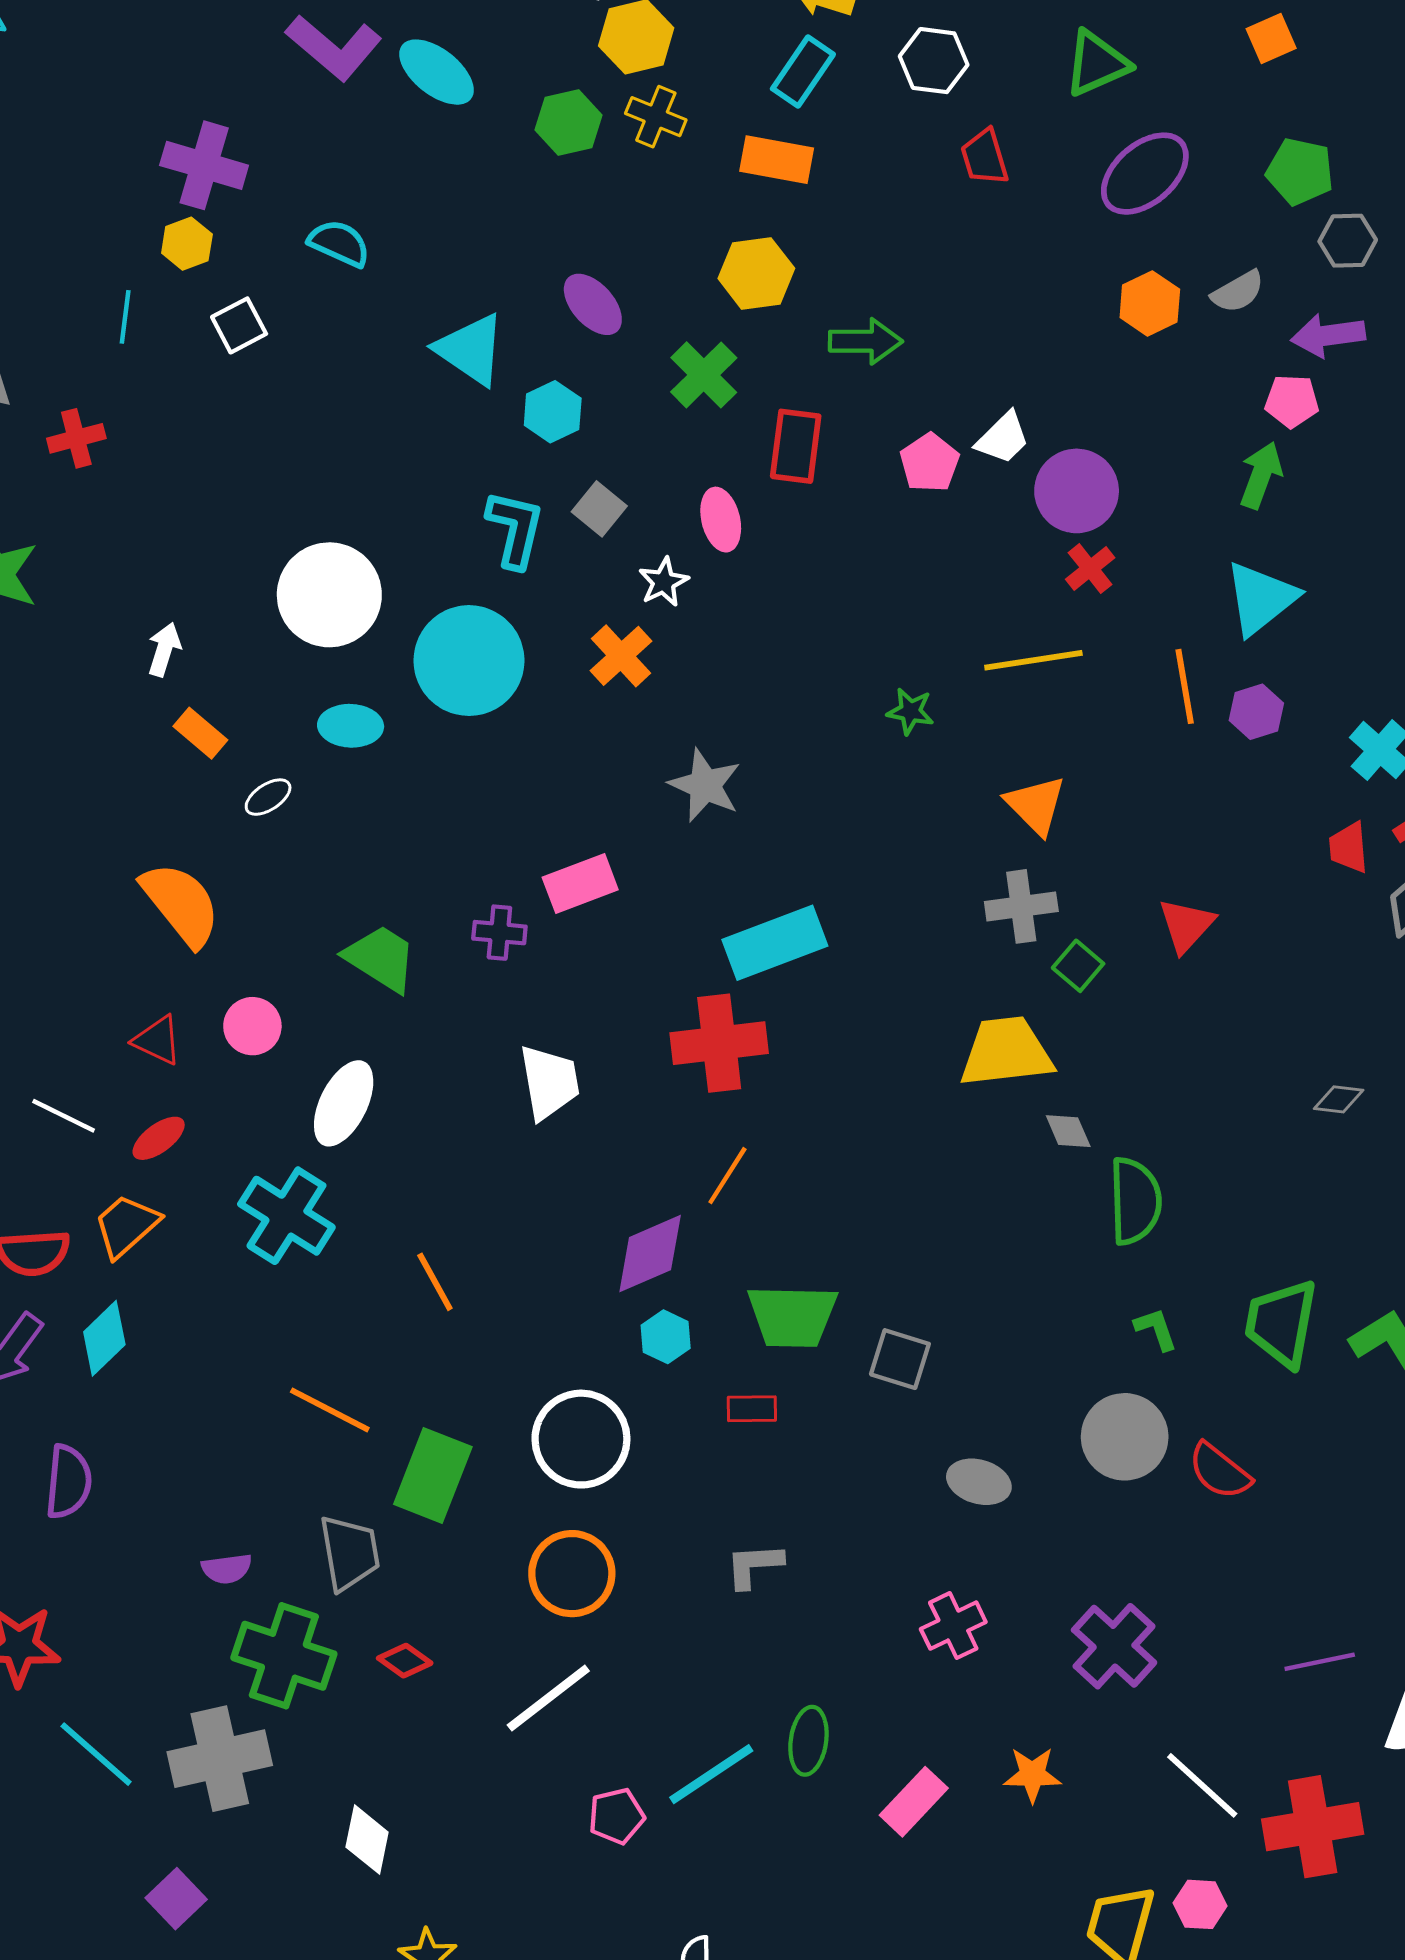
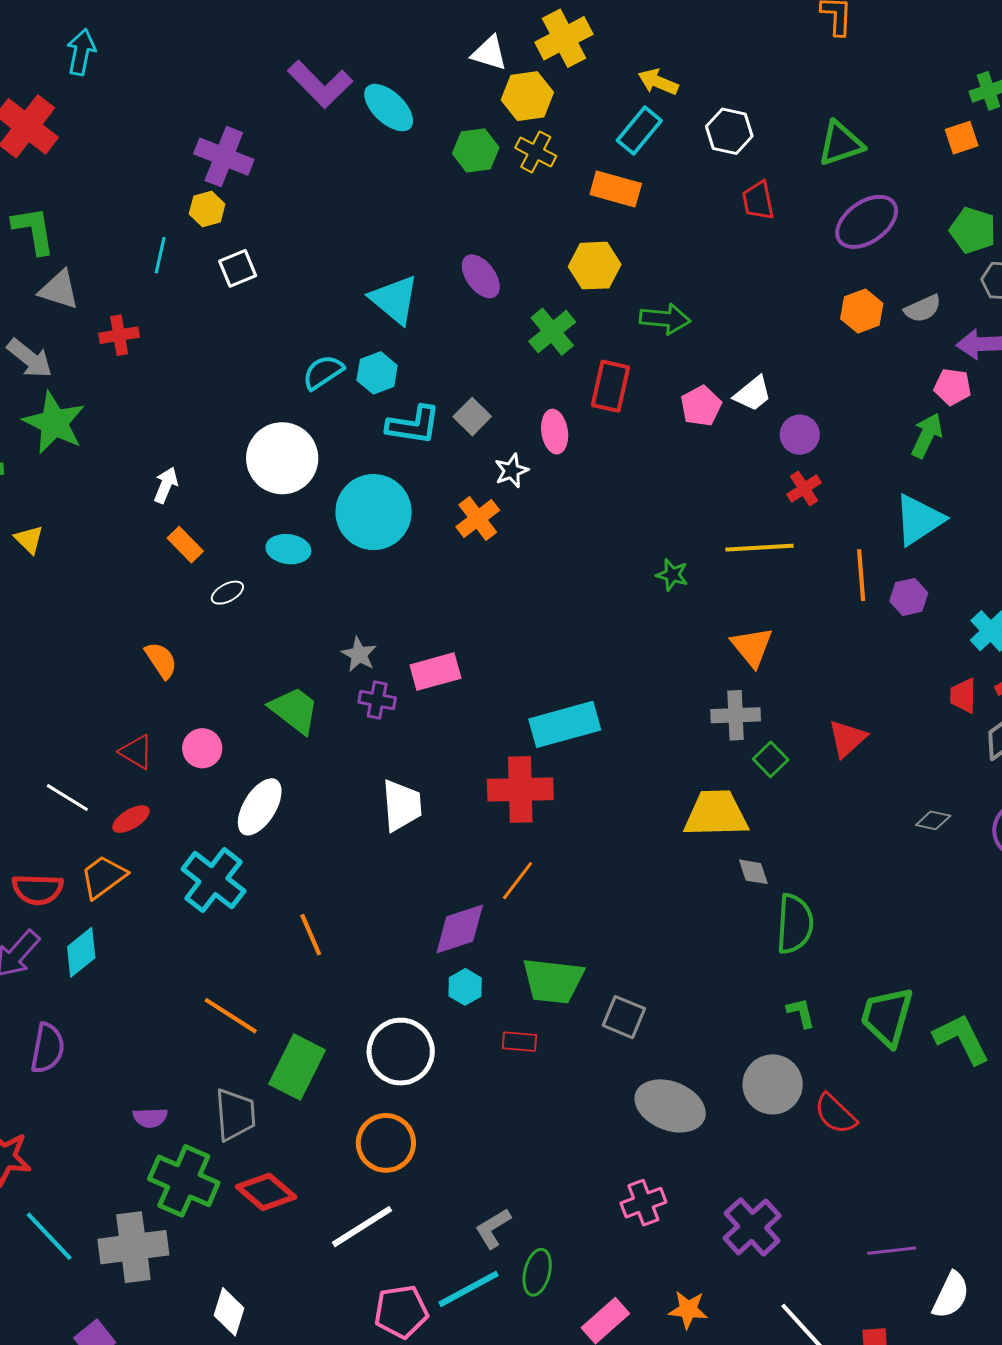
cyan semicircle: (339, 243) -> (323, 372), moved, turned -63
cyan hexagon: (553, 412) -> (377, 373), moved
purple circle: (1077, 491) -> (800, 435), size x0.7
cyan L-shape: (515, 529) -> (413, 425), turned 80
gray star: (705, 785) -> (359, 654), moved, size x0.7
orange semicircle: (181, 904) -> (161, 660), size x0.6
gray diamond: (1339, 1099) -> (933, 820), moved
gray ellipse: (979, 1482) -> (670, 1106), size x1.6
gray L-shape: (754, 1565) -> (493, 1228), moved, turned -33
red diamond: (405, 1661) -> (266, 1192), size x1.6
pink pentagon: (616, 1816) -> (401, 1312), size x1.4

